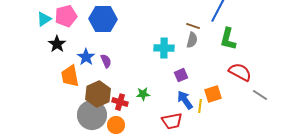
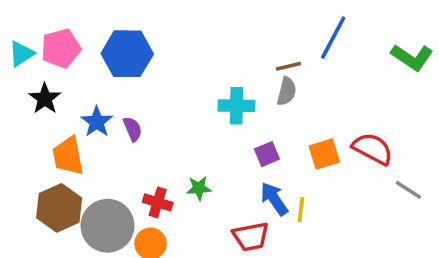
brown line: (193, 26) -> (288, 66), turned -32
green L-shape: (228, 39) -> (412, 57), moved, turned -70
brown hexagon: (98, 94) -> (59, 208), moved
orange square: (213, 94) -> (324, 154), moved

